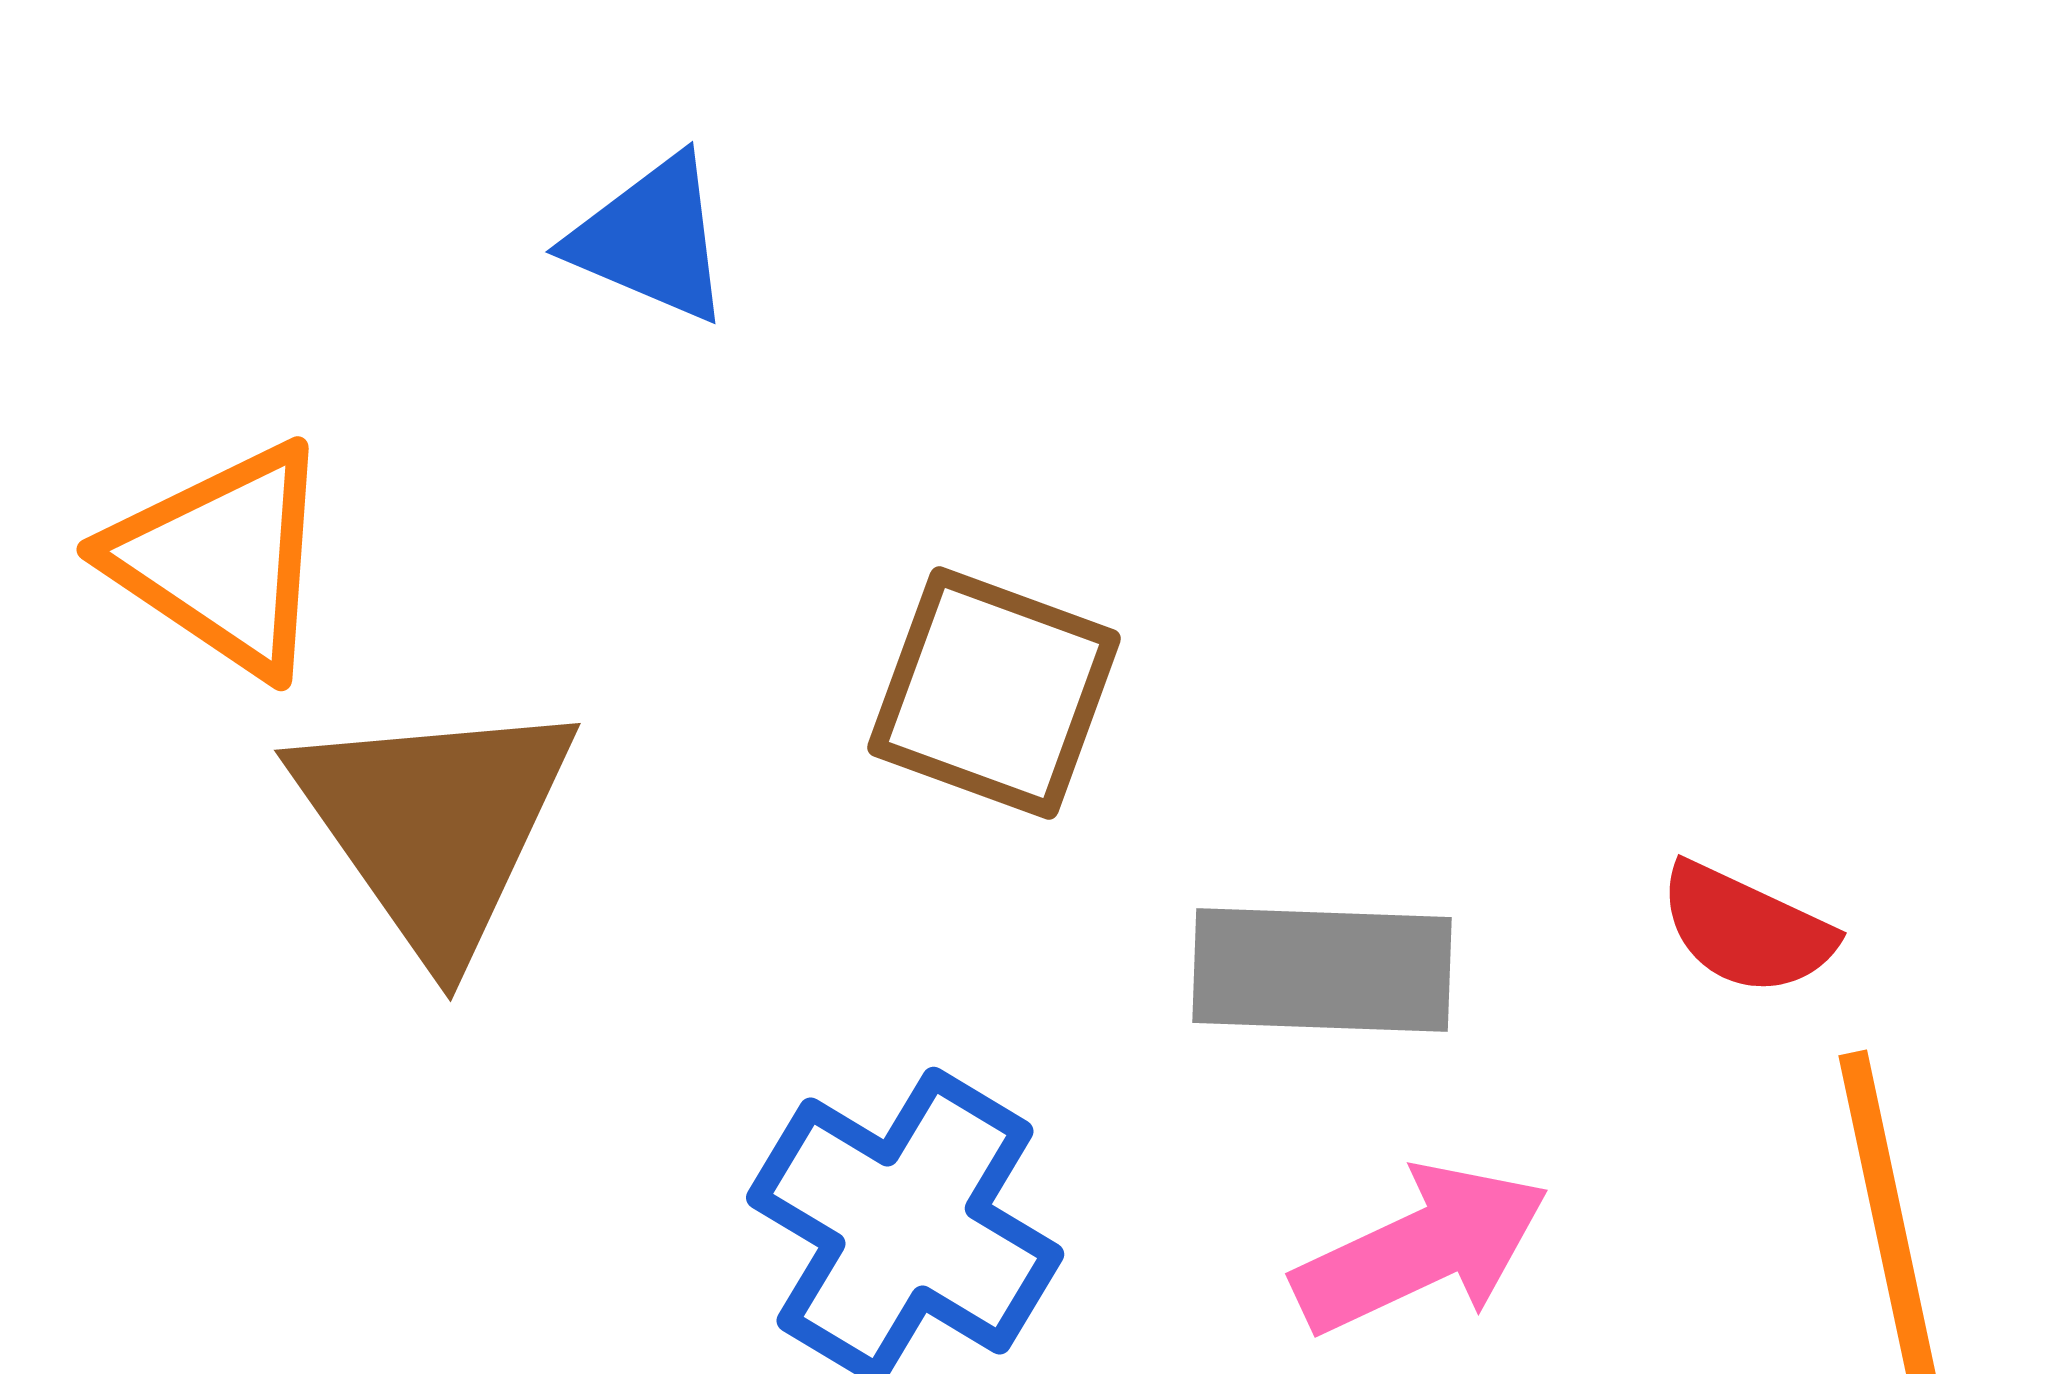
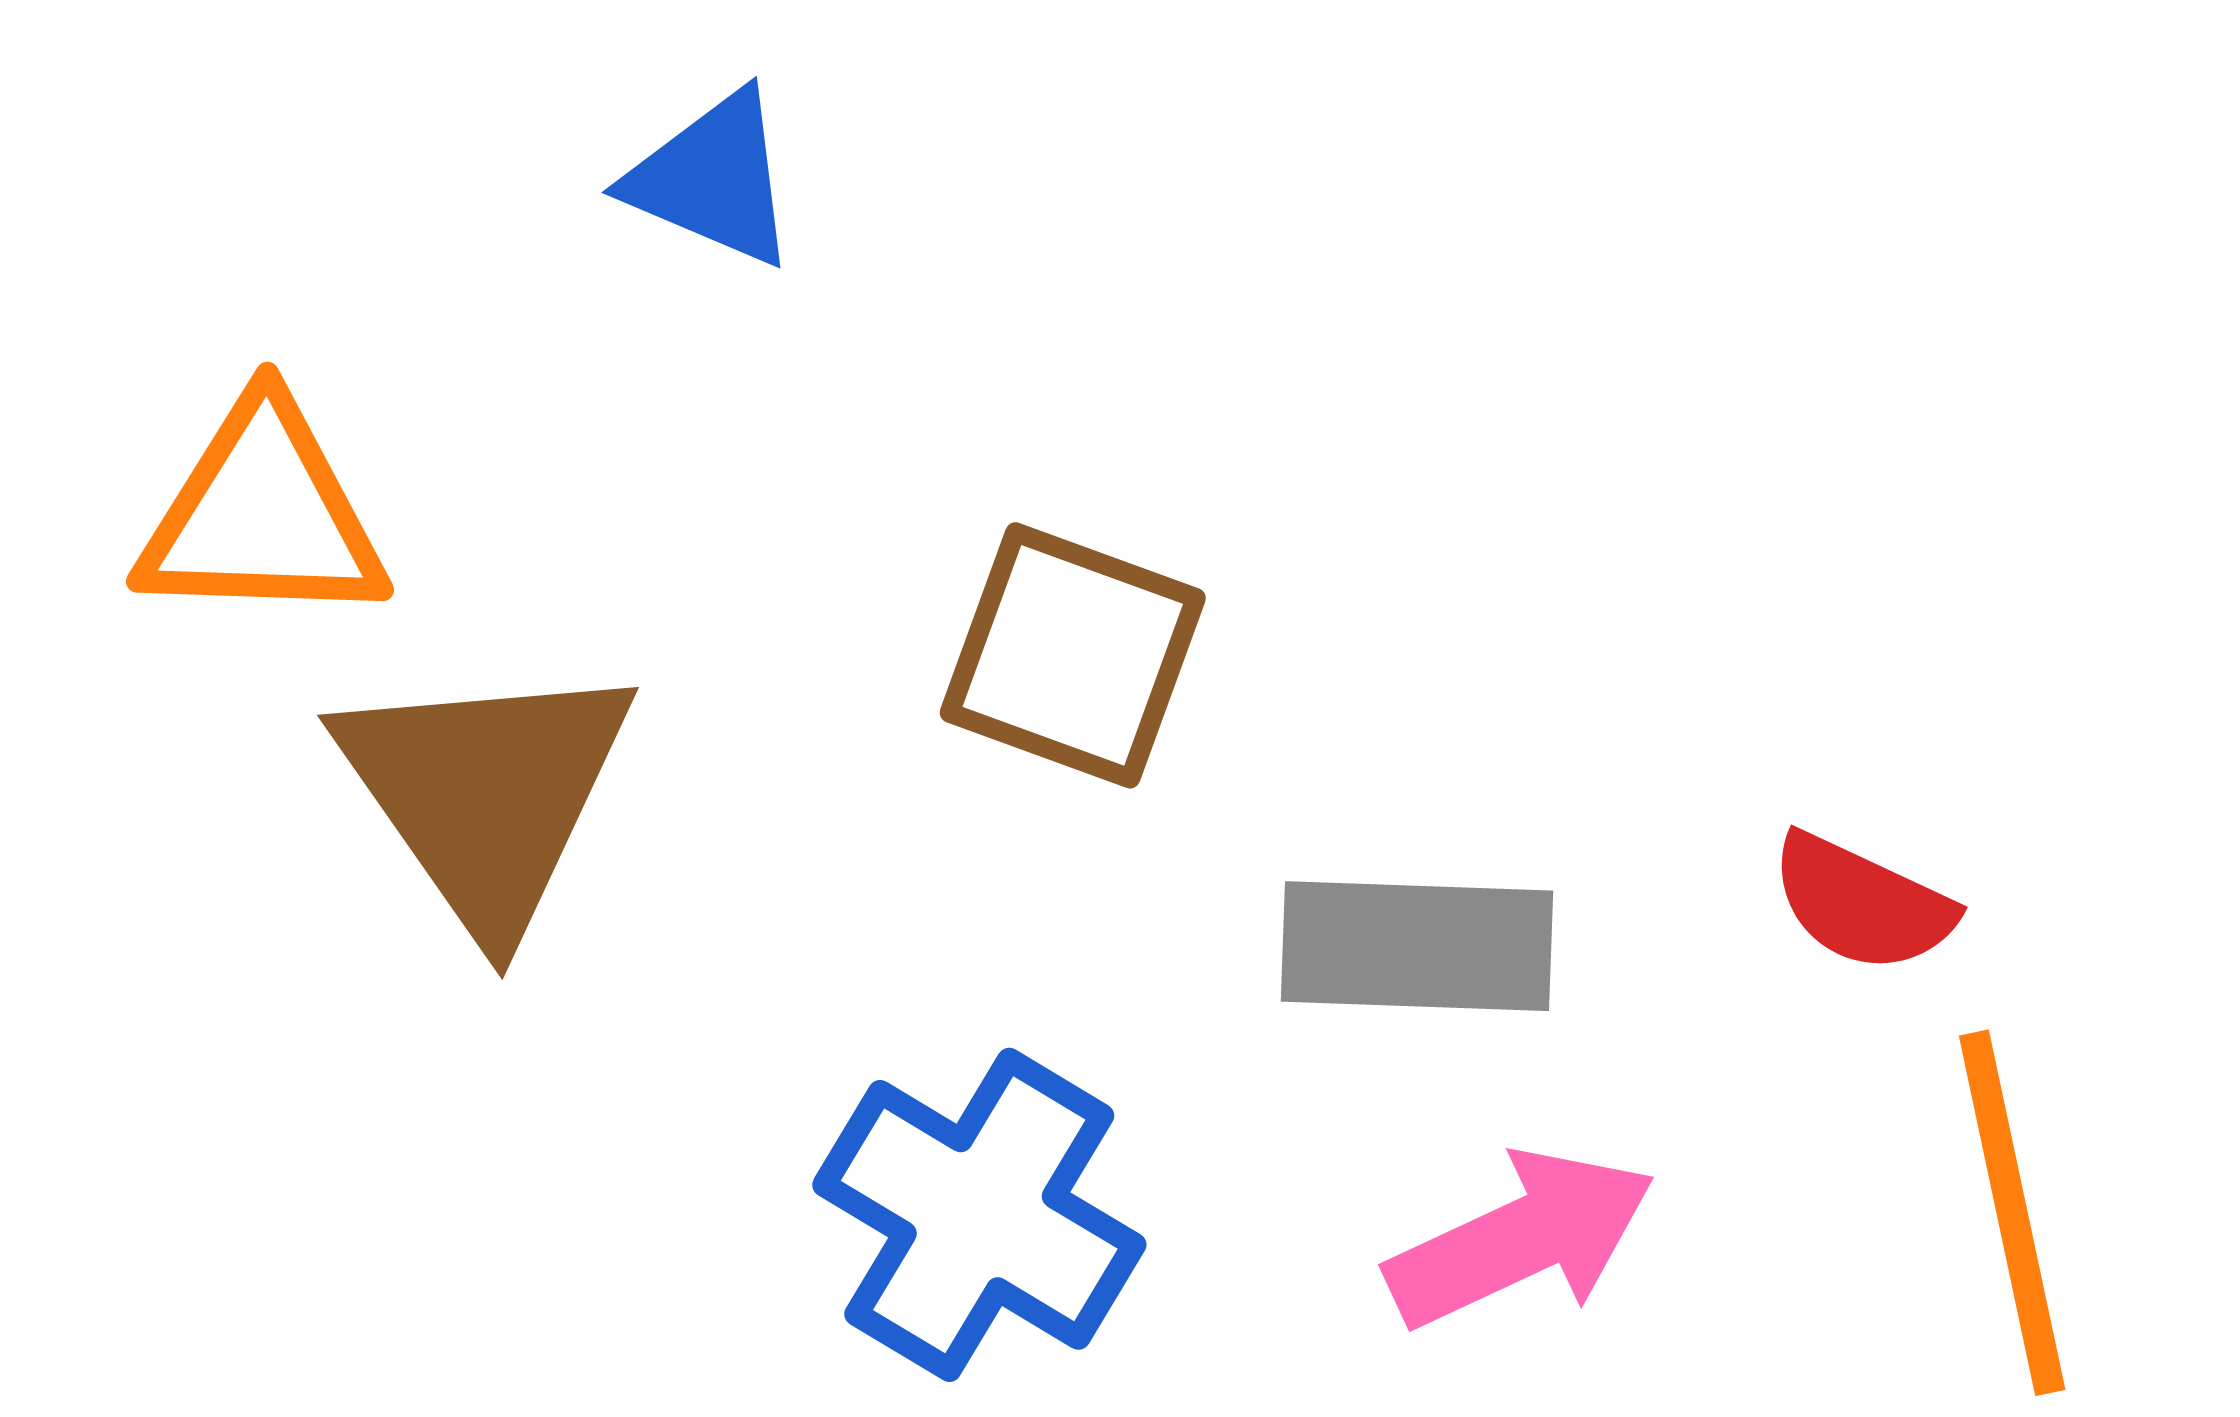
orange triangle: (222, 559) -> (262, 515), turned -32

